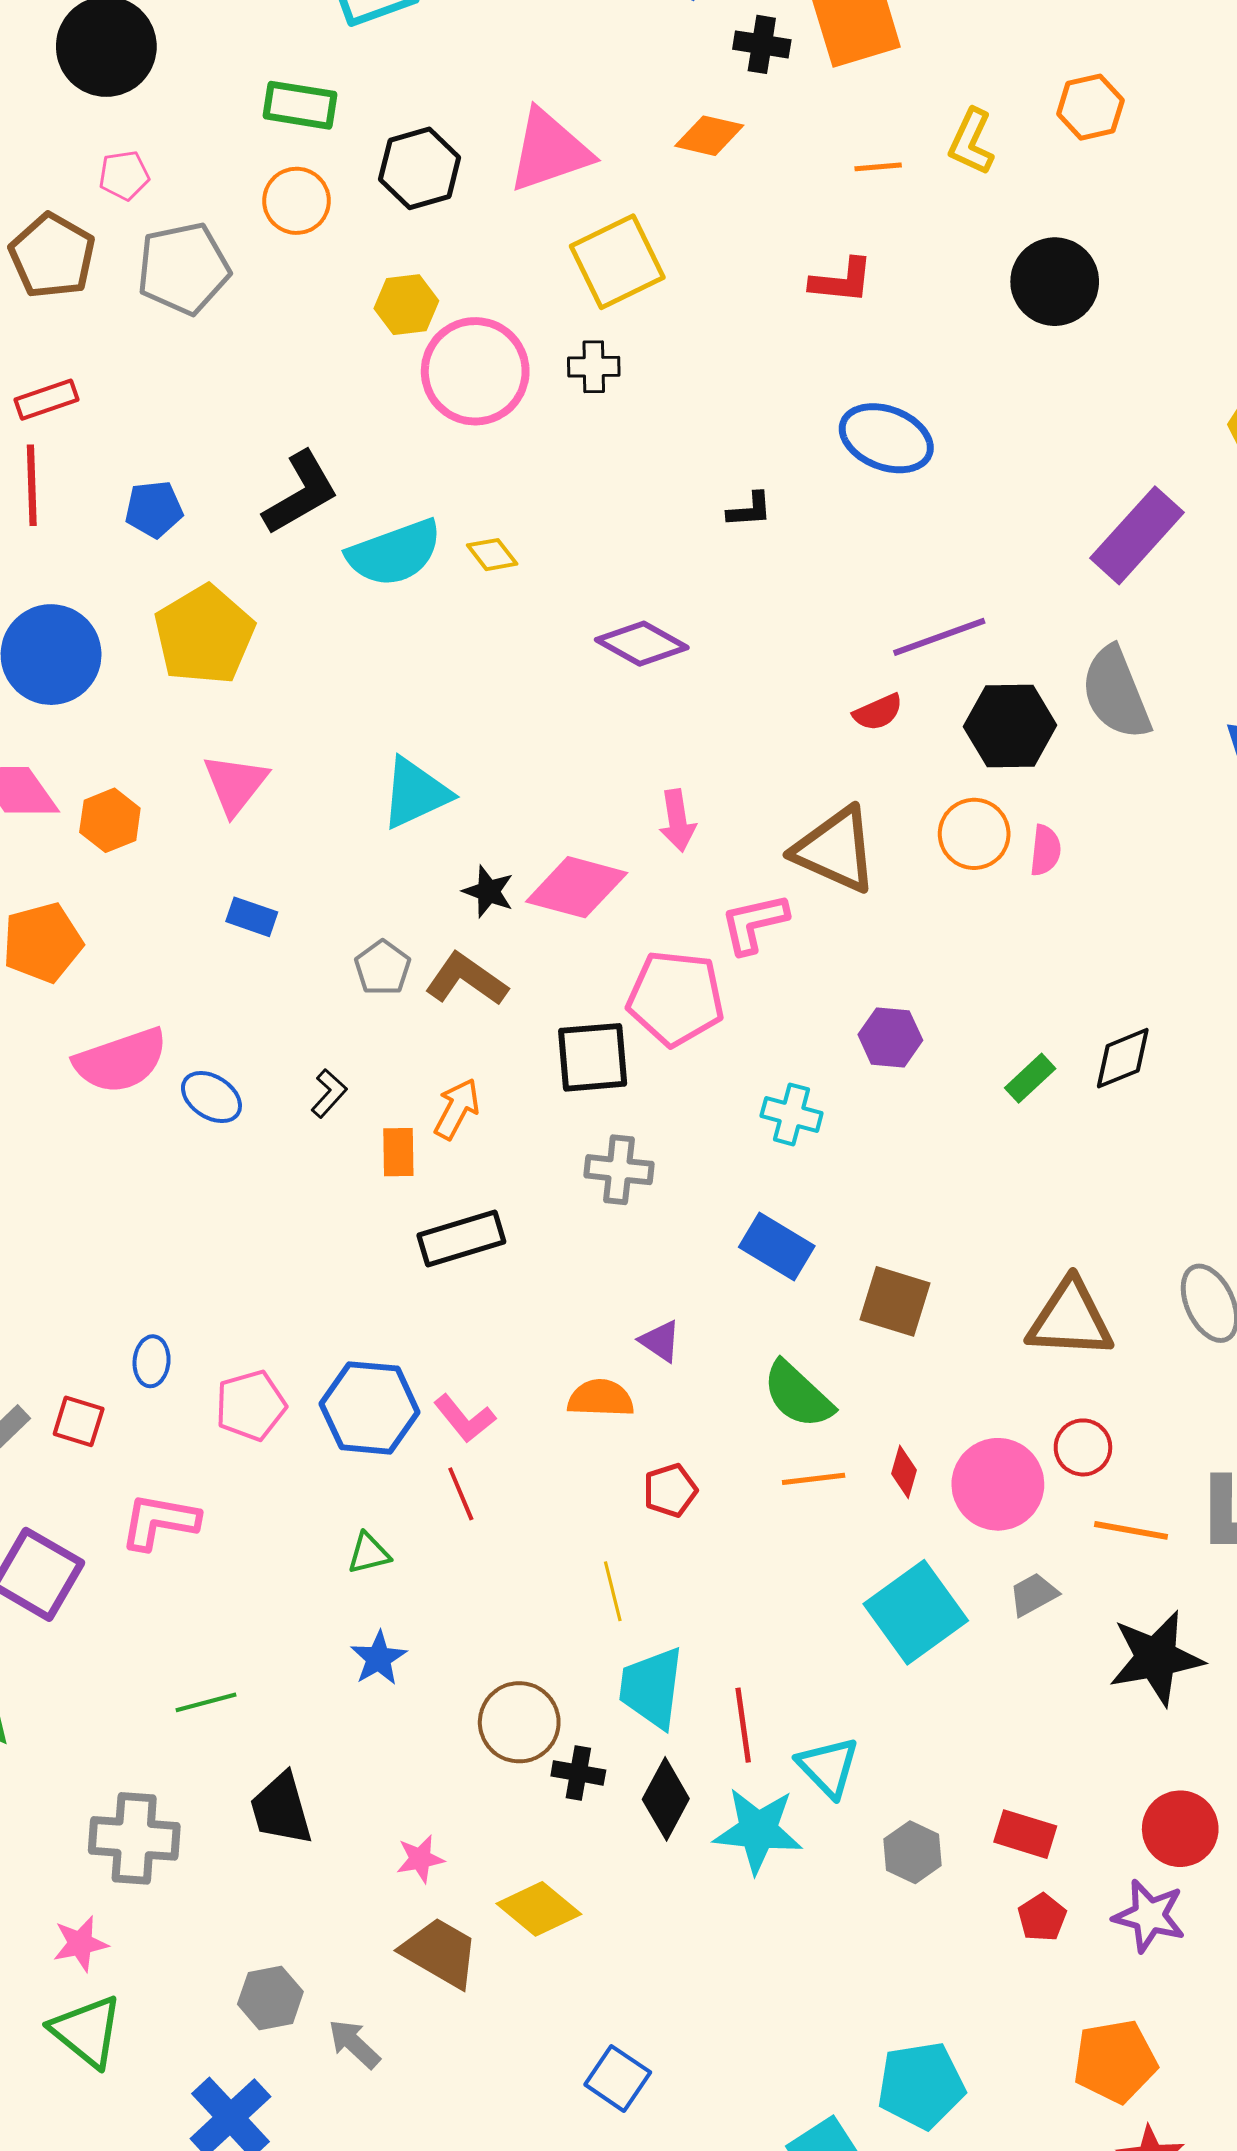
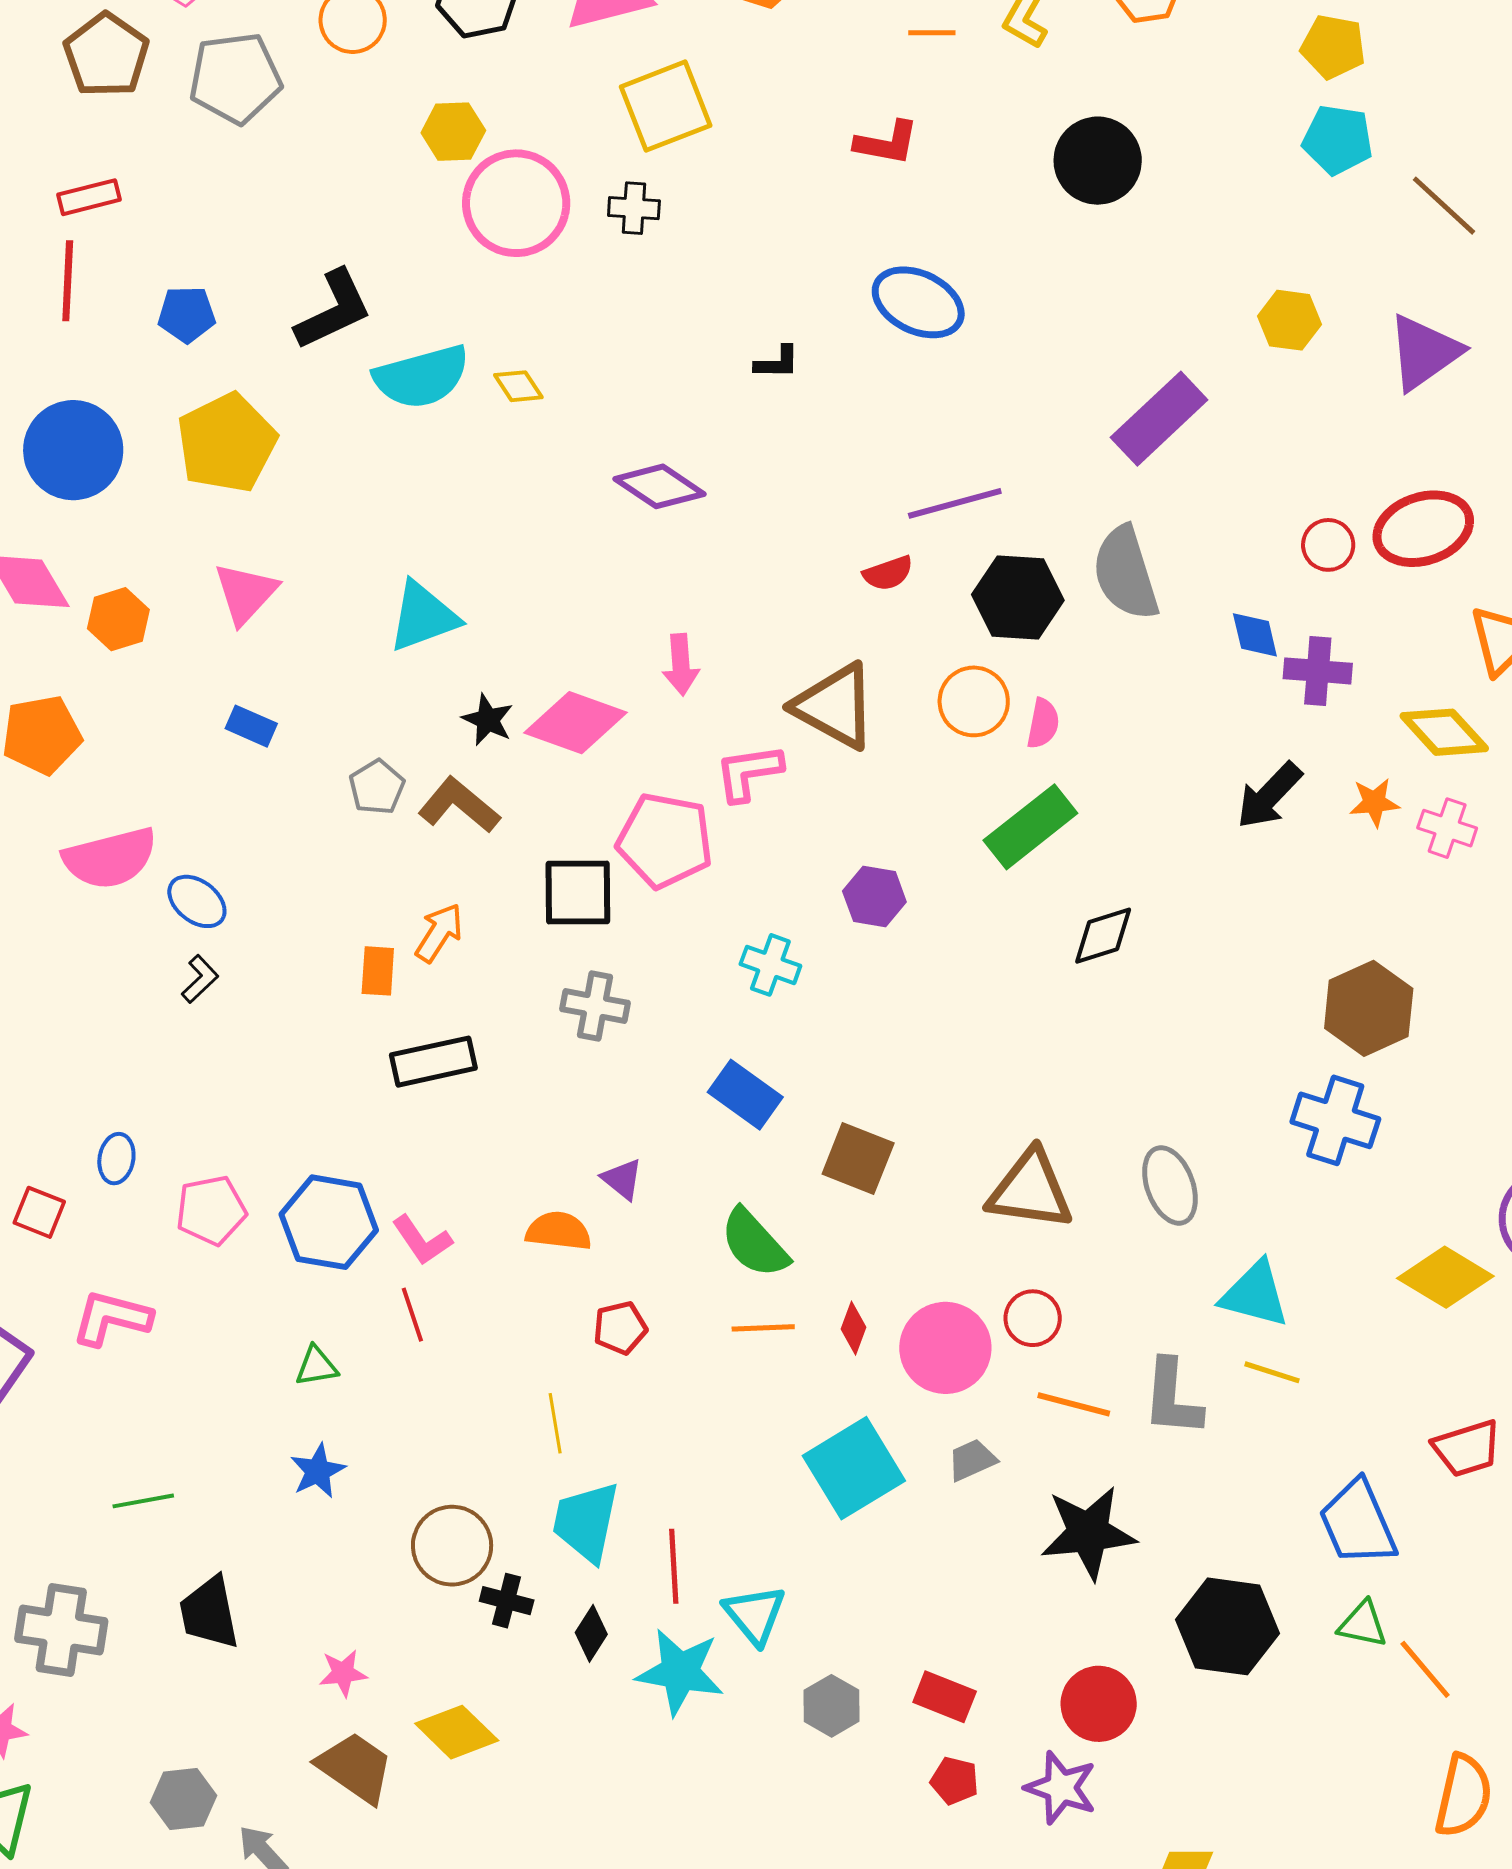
green rectangle: (1030, 1078) -> (1030, 827), moved, size x1.8
black L-shape: (329, 1093) -> (200, 979), moved
black diamond: (666, 1799) -> (591, 1633), size x0.7
red pentagon: (1042, 1917) -> (955, 1781), turned -30

